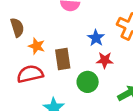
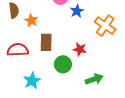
blue star: (96, 38) -> (77, 11), moved
orange star: (37, 46) -> (31, 20), moved

